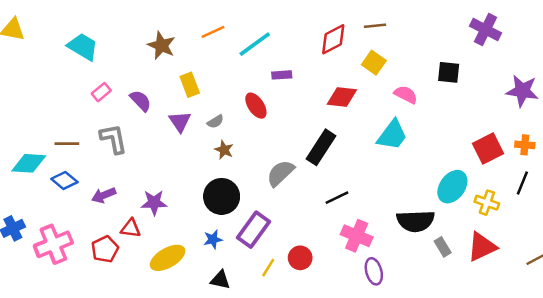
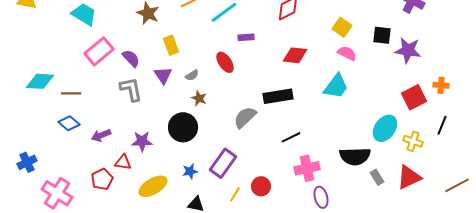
yellow square: (374, 63) -> (342, 27), moved
purple star: (522, 91) -> (408, 50), moved
pink rectangle: (101, 92) -> (99, 51), size x1.8
gray L-shape: (114, 139) -> (131, 89), moved
orange cross: (525, 145) -> (441, 85), moved
black rectangle: (321, 147) -> (278, 96), turned 48
cyan diamond: (29, 163) -> (40, 81), moved
black circle: (222, 196) -> (183, 127), moved
pink cross: (357, 236) -> (307, 168), turned -35
pink cross: (53, 244) -> (57, 193), moved, turned -36

